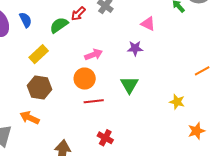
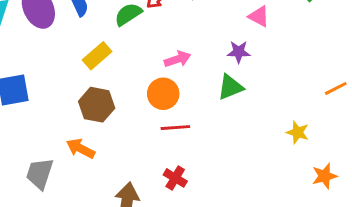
green triangle: (129, 85) -> (230, 87), moved, turned 36
red cross: (105, 138) -> (175, 178), moved

